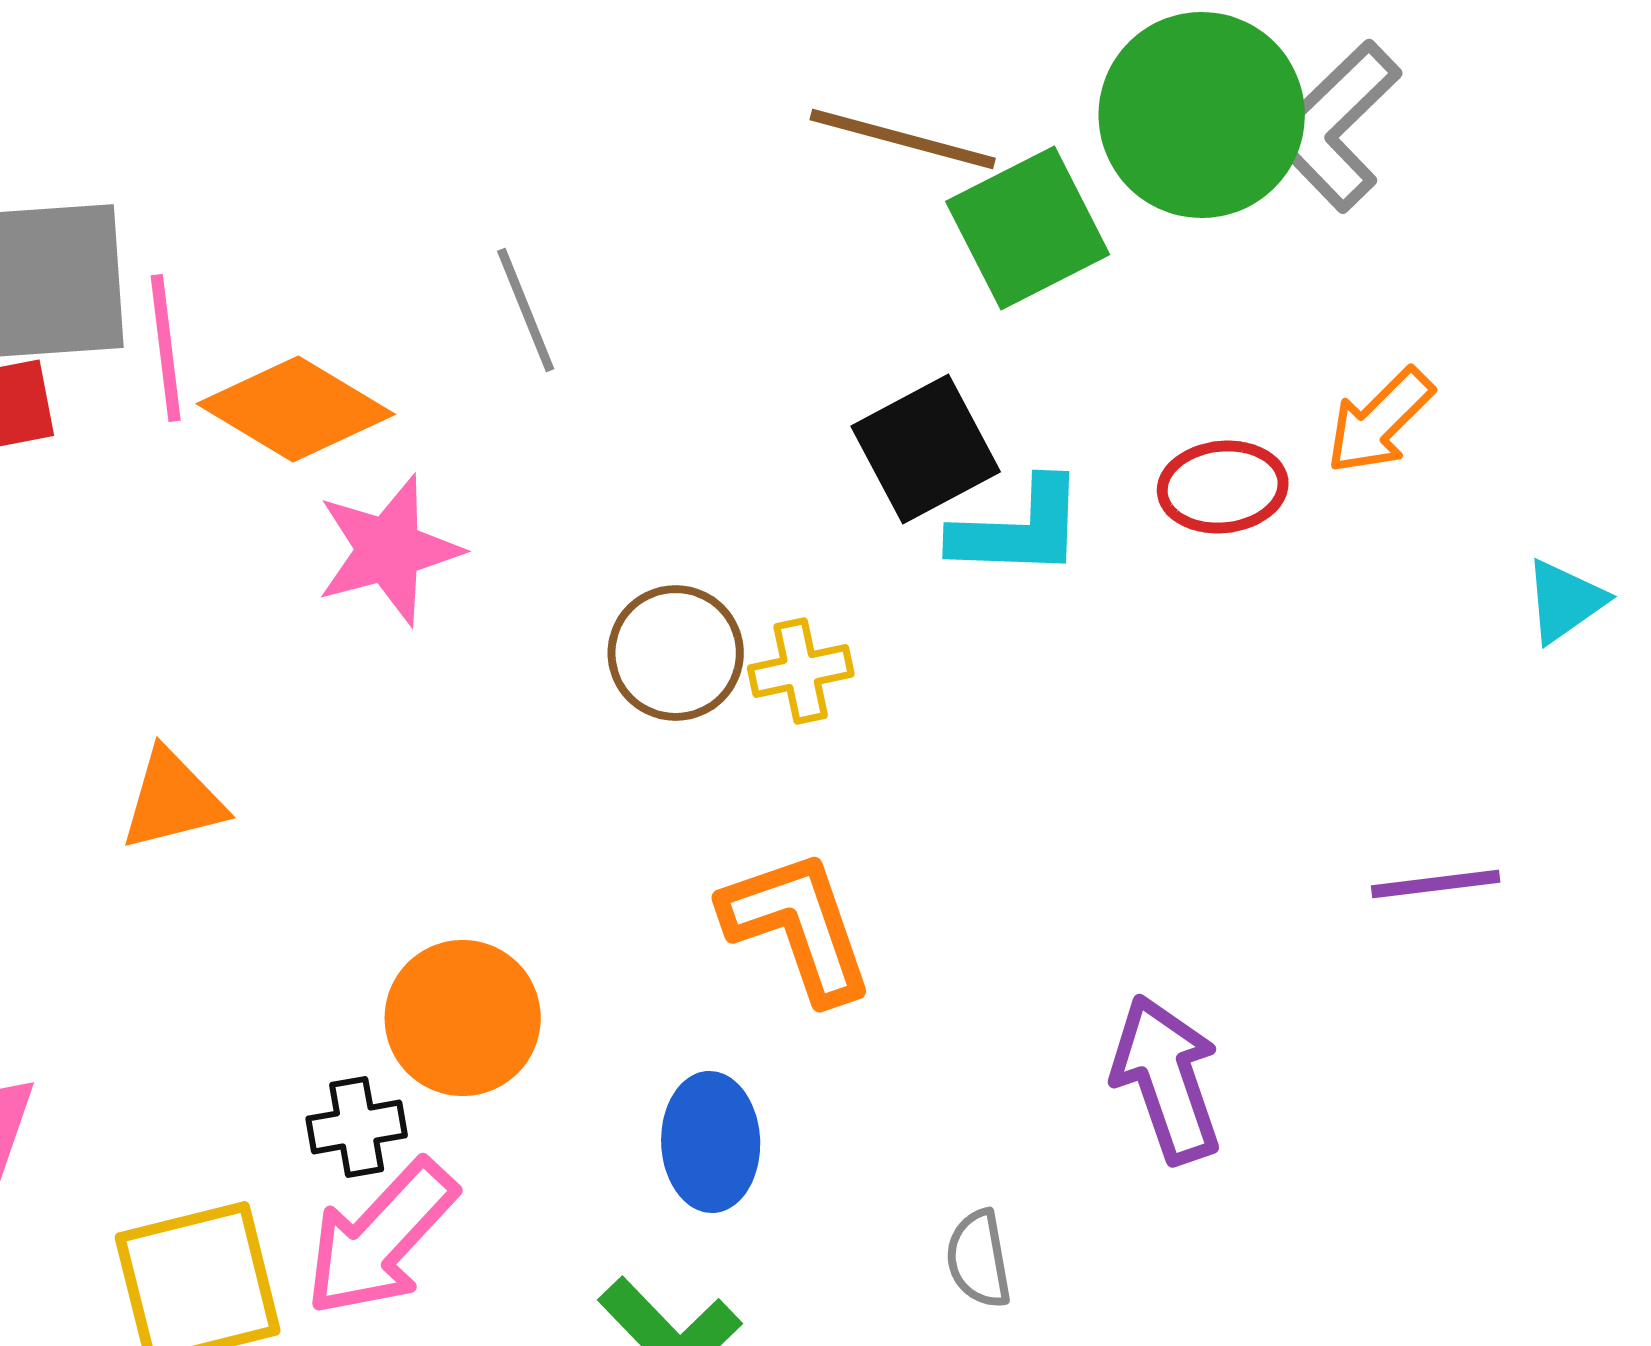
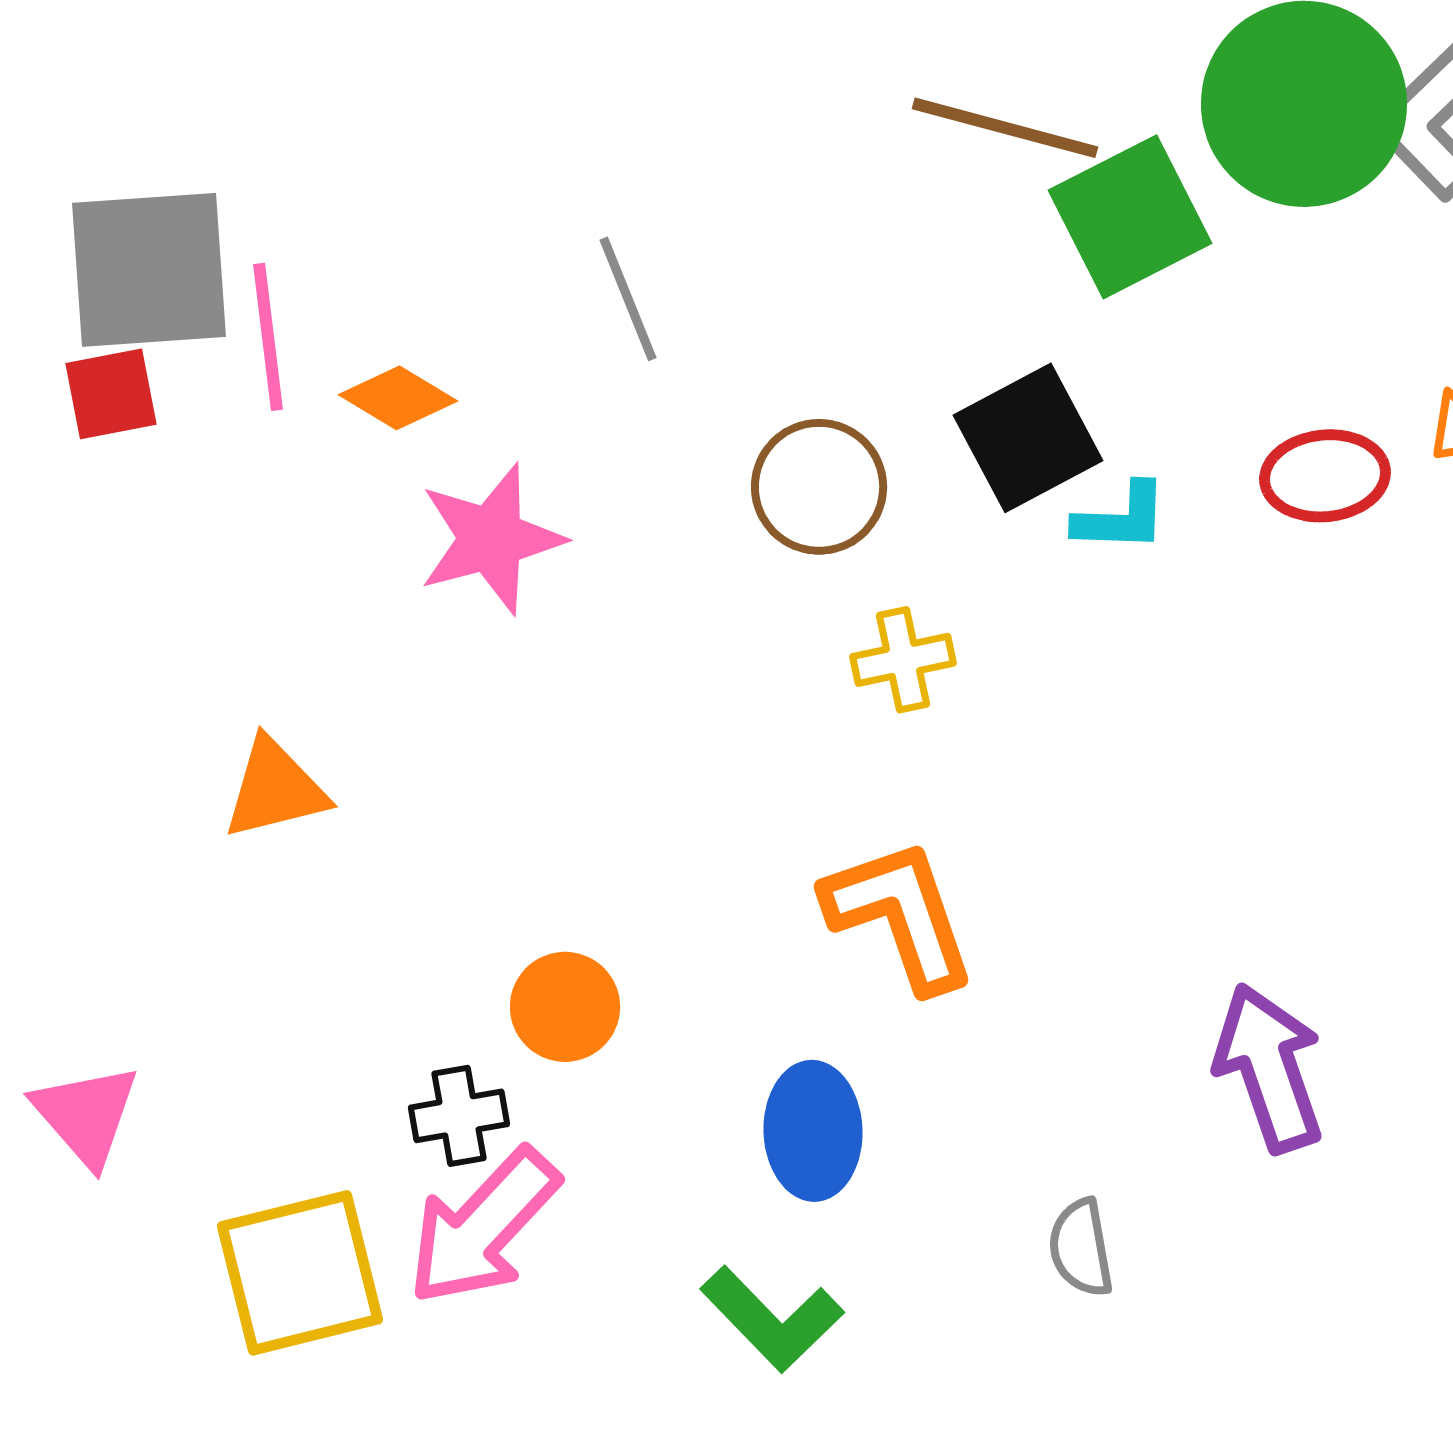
orange diamond: (296, 409) -> (398, 398), size x0.6
cyan L-shape: (1019, 529) -> (1121, 518), size x0.7
brown circle: (676, 653) -> (819, 487), moved
orange circle: (463, 1018) -> (565, 1007), size x0.7

